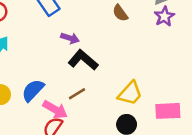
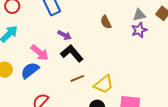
brown line: (77, 94) -> (77, 78), moved
pink arrow: (55, 110) -> (40, 53), moved

